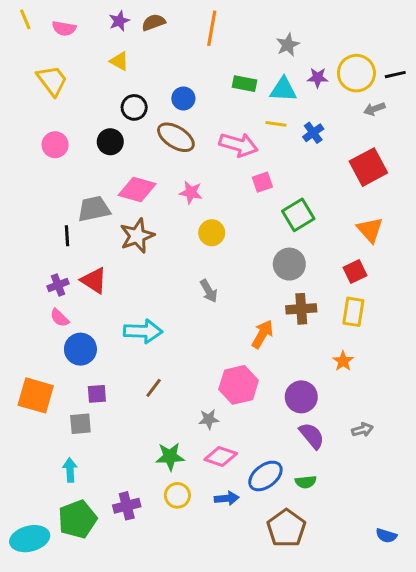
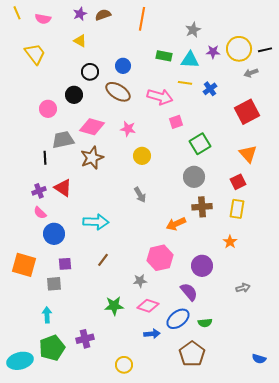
pink circle: (55, 145) -> (48, 109), moved
orange arrow: (262, 334) -> (176, 224), turned -144
purple semicircle: (312, 436) -> (189, 292), moved
yellow circle: (177, 495) -> (124, 365), moved

